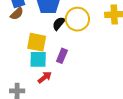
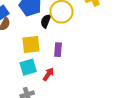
cyan square: (38, 59) -> (28, 67), moved

